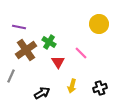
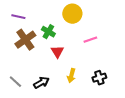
yellow circle: (99, 24) -> (72, 14), moved
pink line: (81, 53) -> (90, 40), moved, turned -64
gray line: (11, 76) -> (15, 82), moved, turned -72

